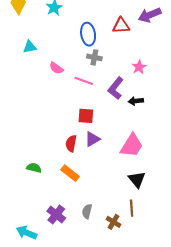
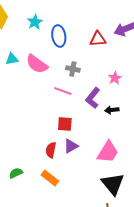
blue ellipse: (88, 34) -> (59, 36), moved
pink semicircle: (56, 68) -> (37, 64), moved, size x1.6
green semicircle: (34, 168) -> (16, 173), turned -40
black triangle: (137, 179) -> (113, 184), size x1.4

